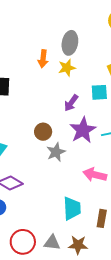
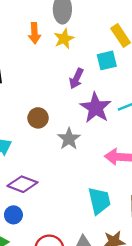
brown circle: (43, 132) -> (38, 118), moved

